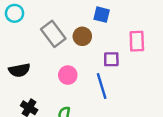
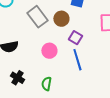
purple square: (111, 59) -> (75, 38), moved, turned 32

